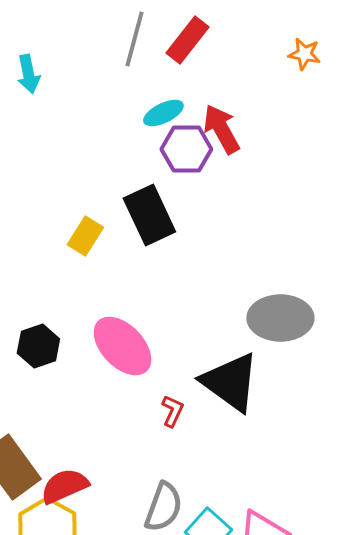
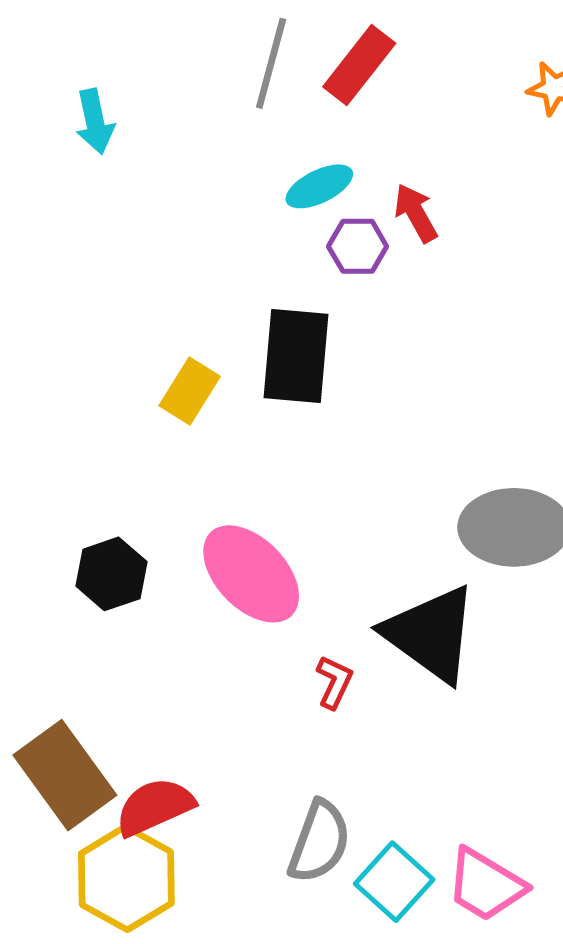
red arrow: (221, 129) -> (416, 213), size x0.7
purple hexagon: (186, 149) -> (358, 246), size x0.7
black rectangle: (149, 215) -> (296, 356), turned 30

